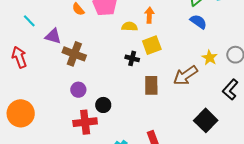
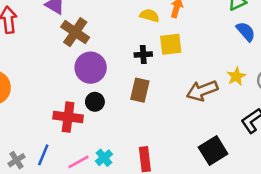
blue semicircle: (198, 22) -> (246, 32), moved
black cross: (132, 58) -> (143, 54), turned -32
brown rectangle: (151, 85) -> (140, 90), moved
purple circle: (78, 90) -> (91, 68), moved, size x1.6

